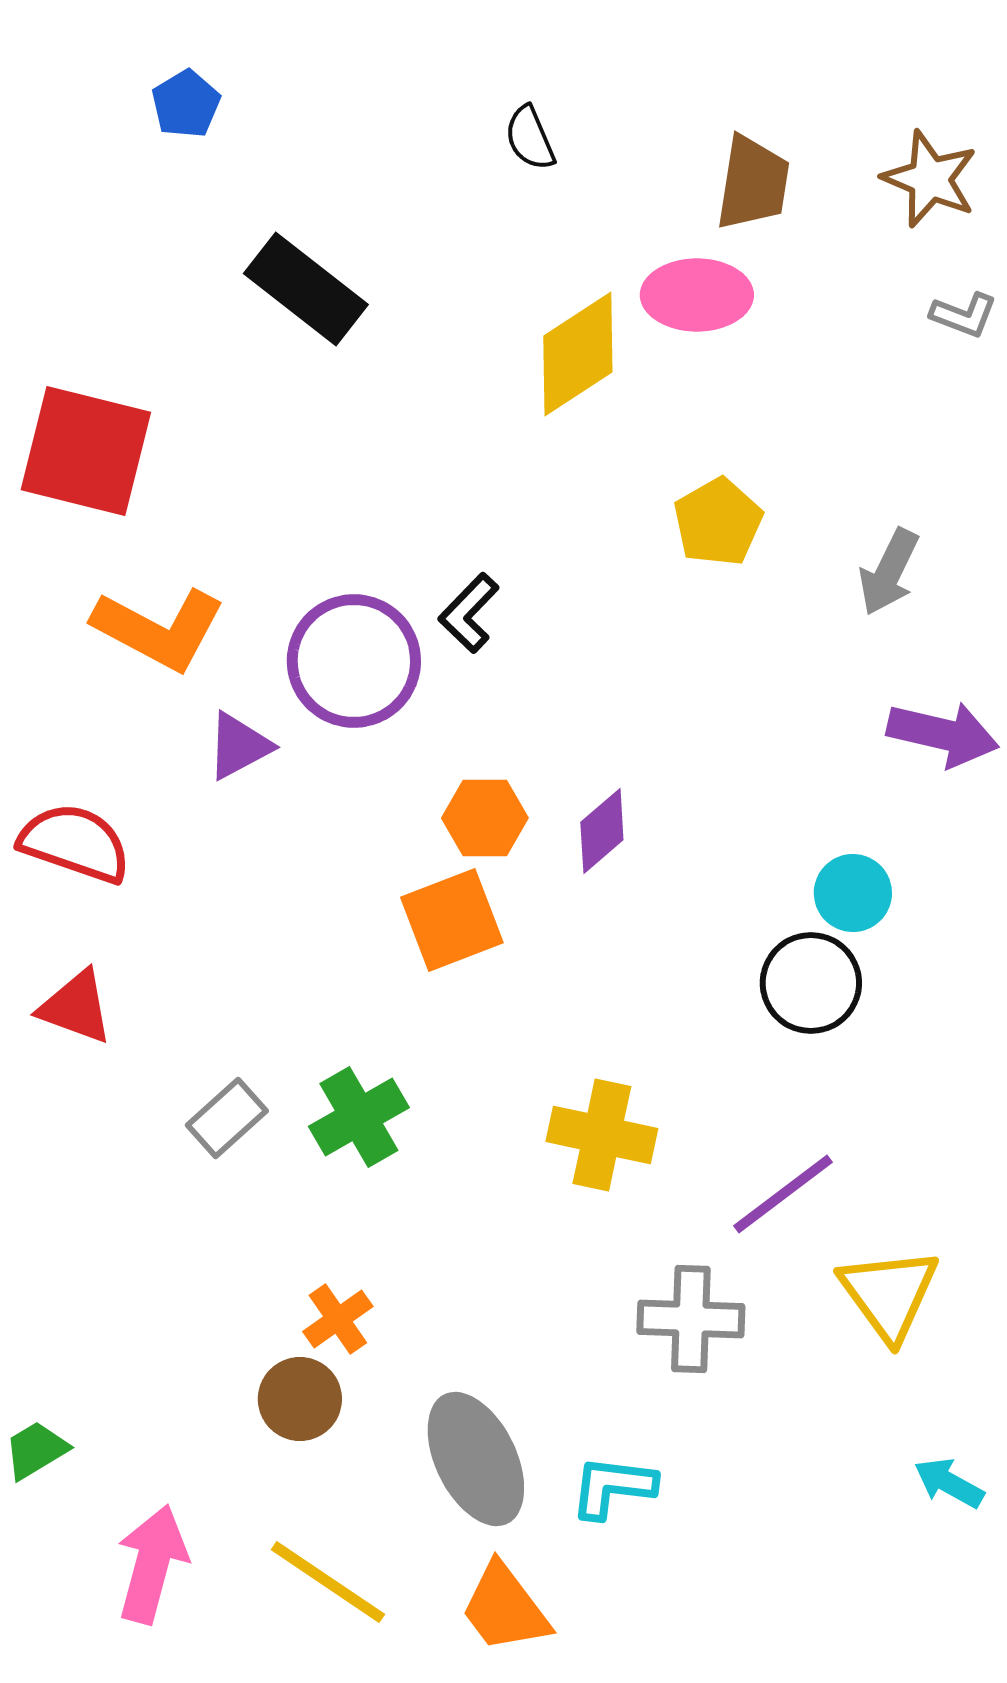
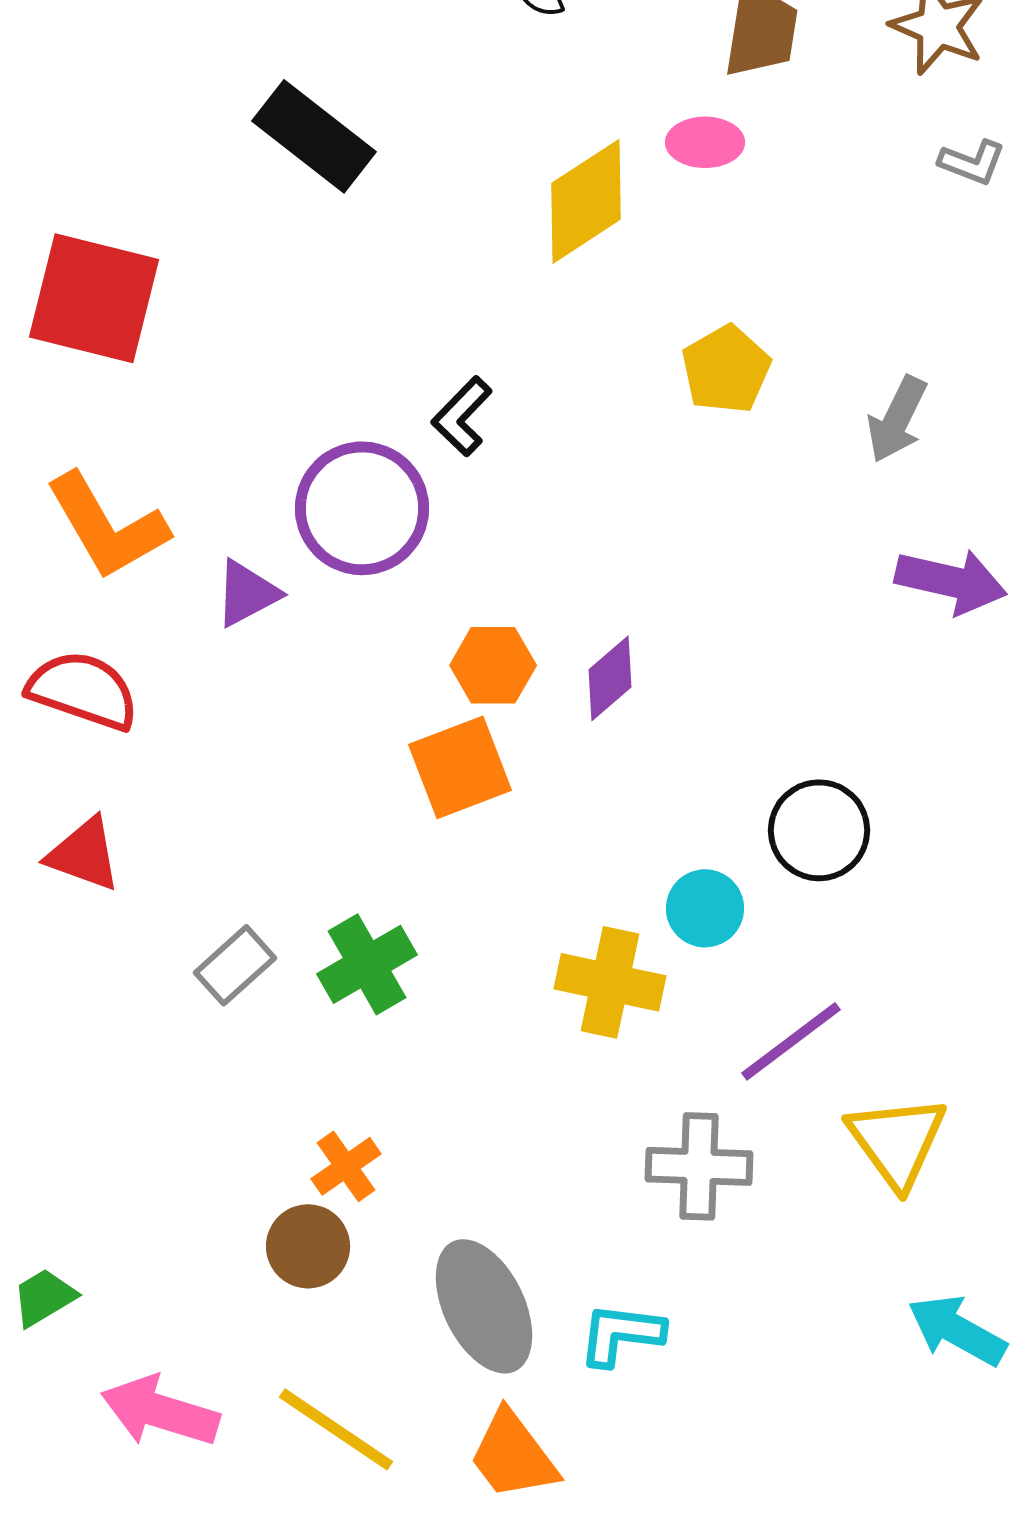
pink ellipse: (697, 295) -> (705, 142), size x0.7
black L-shape: (469, 613) -> (462, 416), moved
orange L-shape: (159, 629) -> (107, 526), moved, turned 32
cyan circle: (853, 893) -> (705, 908), moved
cyan arrow: (949, 1483) -> (957, 1330), size x1.4
pink arrow: (152, 1564) -> (160, 1411), turned -88

